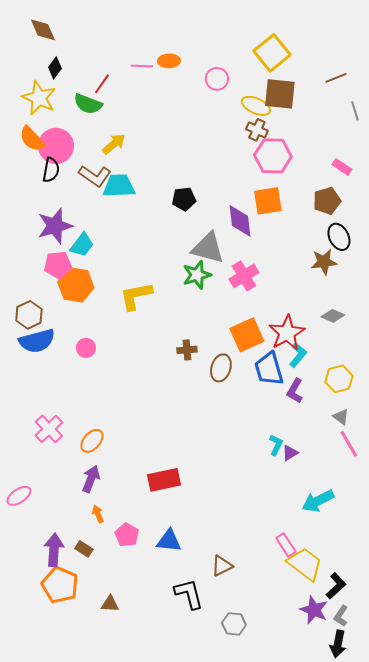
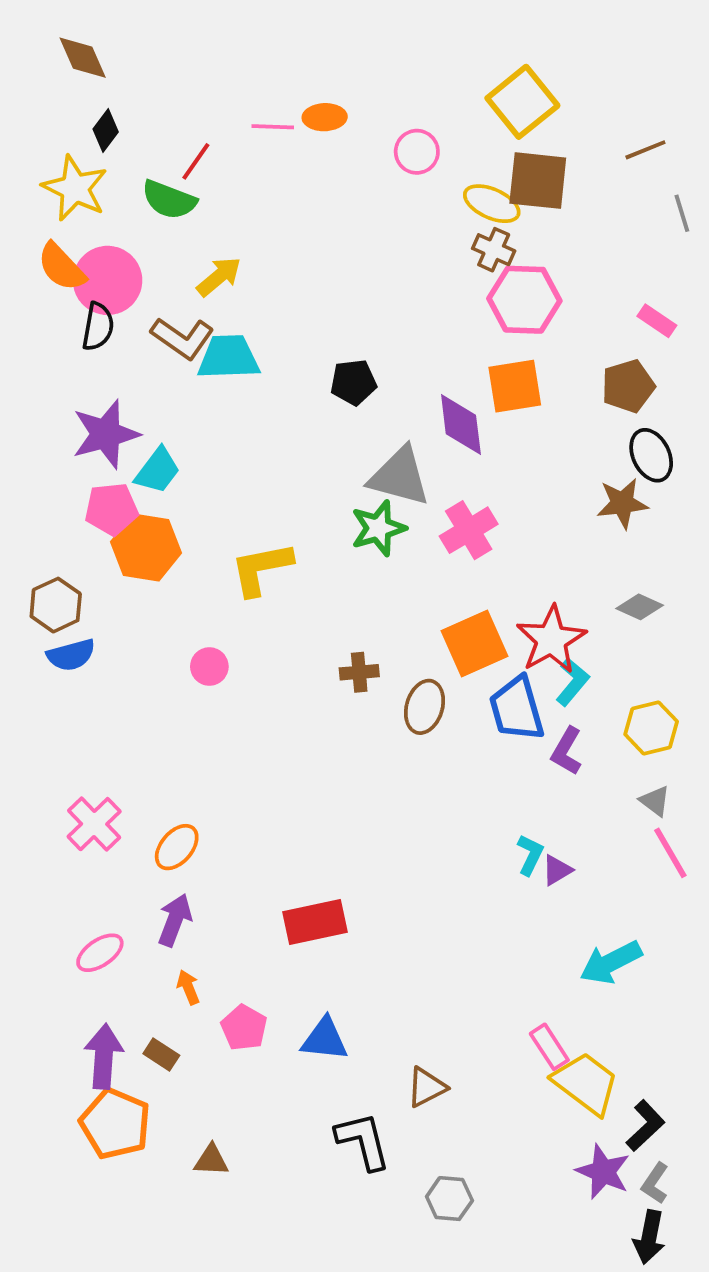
blue semicircle: (37, 341) -> (71, 655), size x0.7
pink circle: (86, 348) -> (209, 667), moved
pink ellipse: (19, 496) -> (100, 953), moved

